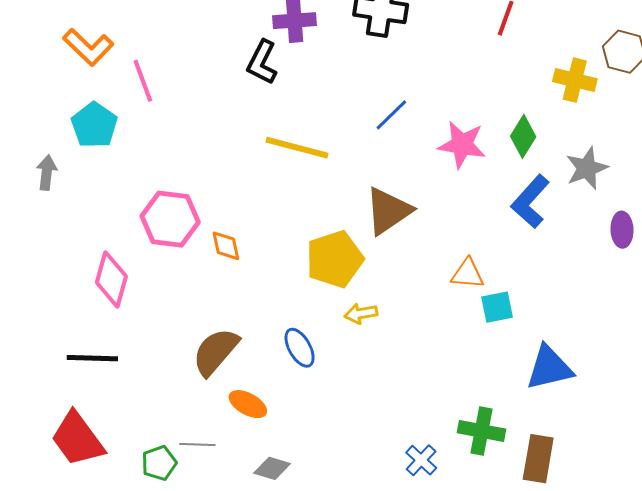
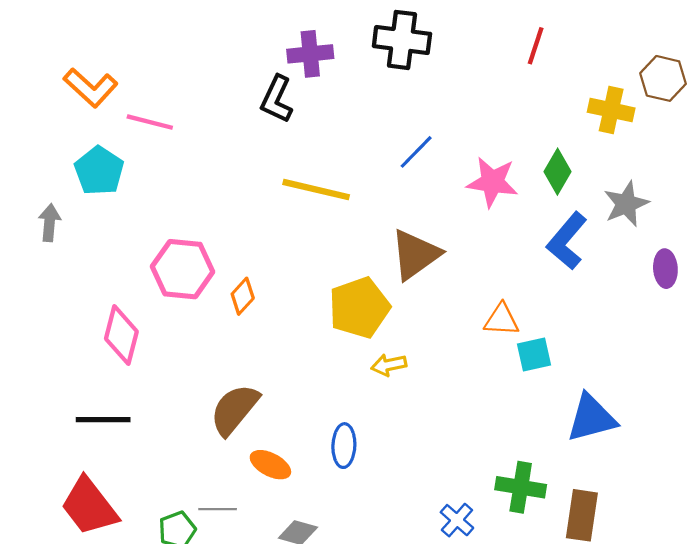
pink line: (143, 81) -> (150, 122), turned -54
orange diamond: (226, 246) -> (243, 296), turned 56
blue ellipse: (300, 348) -> (344, 446), moved, turned 33

